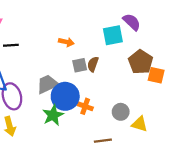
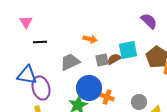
cyan square: (113, 35) -> (128, 50), moved
brown semicircle: (93, 64) -> (114, 59), turned 40
gray trapezoid: (47, 84) -> (70, 62), moved

